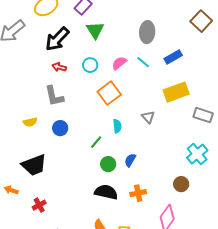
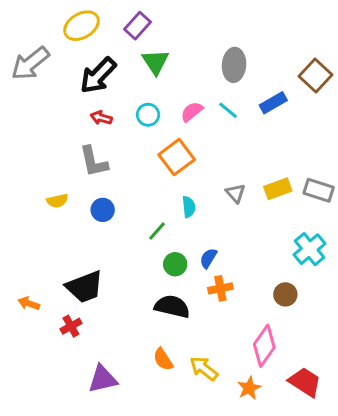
brown square: (201, 21) -> (316, 75), moved
yellow rectangle: (176, 92) -> (278, 189), moved, size x0.7
black trapezoid: (34, 165) -> (85, 287), moved
orange cross: (138, 193) -> (220, 288), moved

